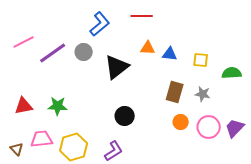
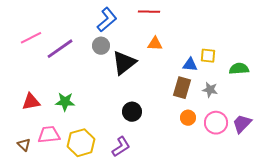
gray circle: (84, 52) -> (101, 46), moved
blue triangle: (170, 54) -> (190, 65), moved

